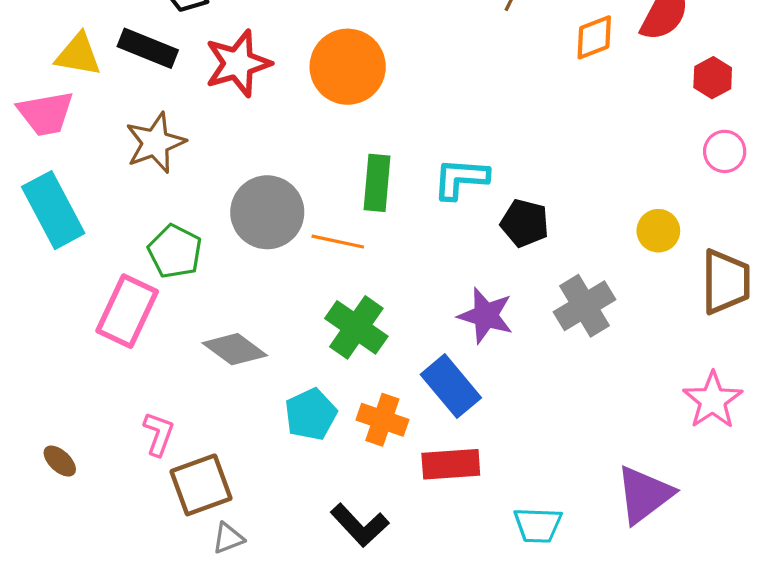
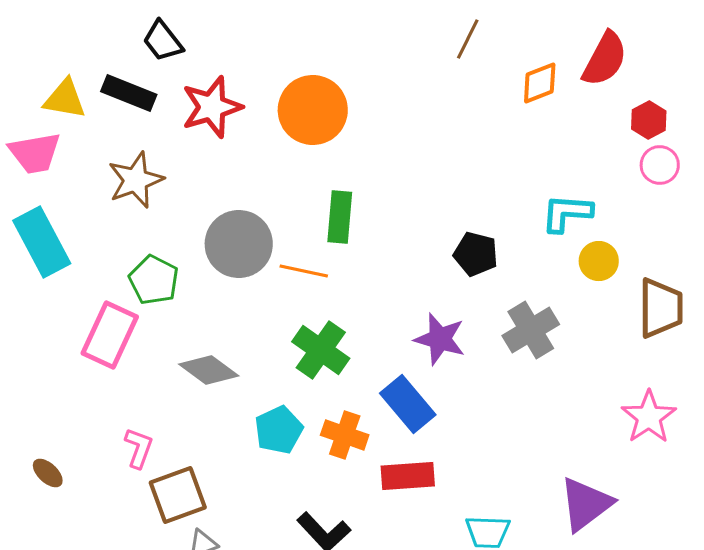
pink circle: (725, 151) -> (660, 165), moved
cyan L-shape: (461, 179) -> (567, 213), moved

